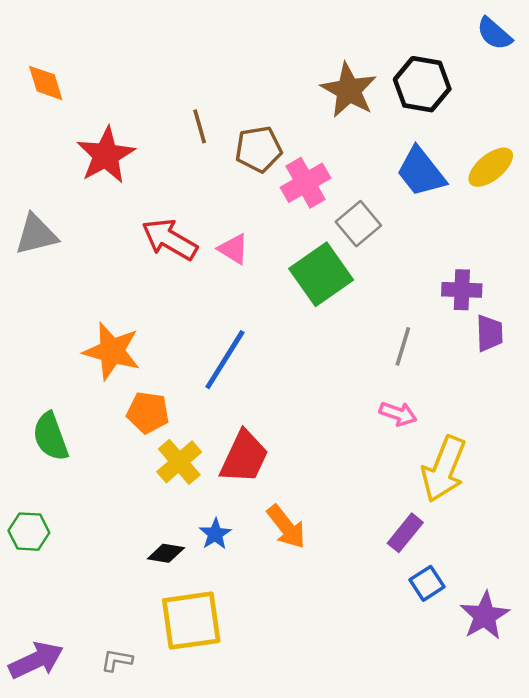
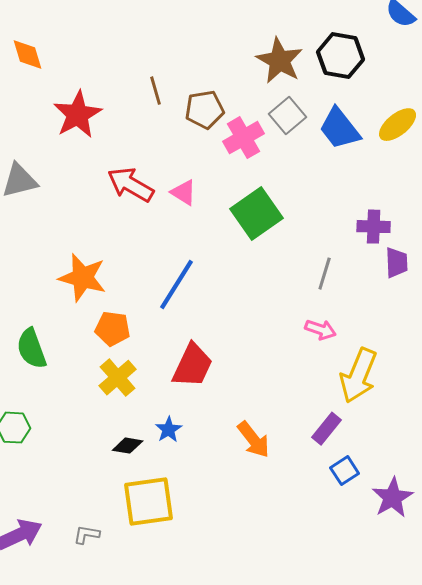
gray square: (358, 224) -> (288, 116), moved
yellow cross: (179, 462) -> (118, 378), moved
orange arrow: (286, 527) -> (254, 440), moved

